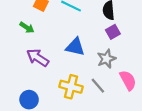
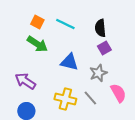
green arrow: (27, 28) -> (37, 44), moved, size x1.5
purple arrow: (38, 58) -> (25, 81), moved

